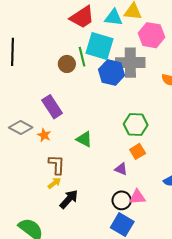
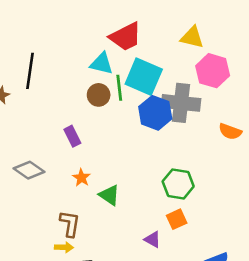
cyan triangle: (114, 18) -> (102, 64), moved
purple rectangle: (52, 107) -> (72, 136), moved, size x0.7
orange star: (44, 135) -> (81, 178), moved
yellow arrow: (54, 183) -> (64, 247), turned 32

